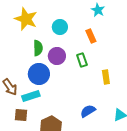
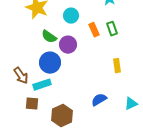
orange rectangle: (91, 36) -> (94, 30), moved
green semicircle: (38, 48) -> (49, 37), turned 126
green rectangle: (82, 60) -> (112, 29), moved

